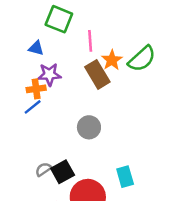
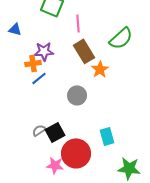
blue triangle: (36, 48) -> (15, 29), moved
orange star: (112, 60) -> (100, 69), moved
blue line: (33, 107) -> (39, 78), moved

